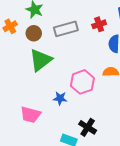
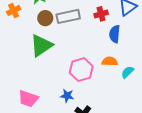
brown circle: (34, 33) -> (45, 18), moved
blue star: (60, 98) -> (67, 96), moved

